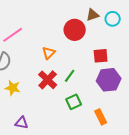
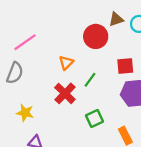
green line: (70, 76) -> (90, 80), moved
yellow star: (13, 88) -> (25, 113), moved

